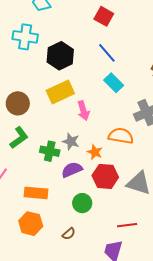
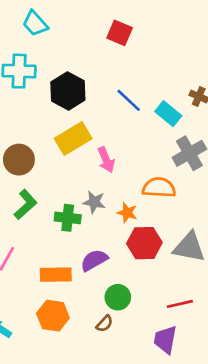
blue line: (107, 53) -> (129, 100), moved
cyan rectangle: (114, 83) -> (168, 114), moved
purple semicircle: (72, 170) -> (94, 260), moved
green circle: (82, 203) -> (118, 297), moved

